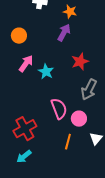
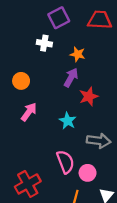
red star: (80, 62) -> (89, 96), moved
cyan star: (46, 72) -> (68, 121), moved
gray arrow: (89, 90) -> (99, 141), turned -110

